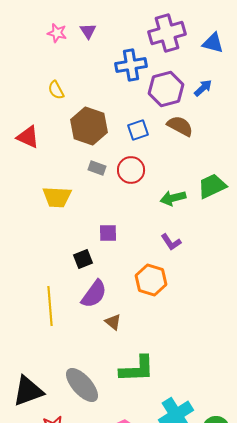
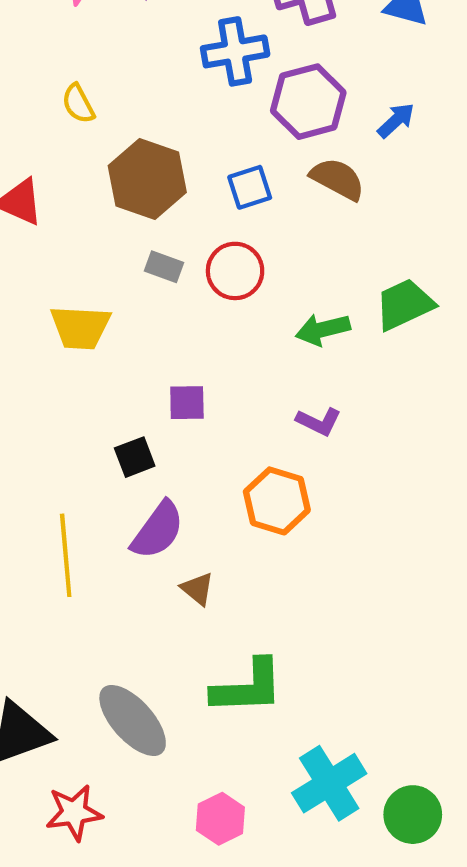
blue arrow: (203, 88) -> (396, 120), moved
purple L-shape: (171, 242) -> (319, 421), turned -30

